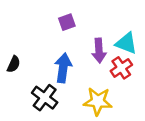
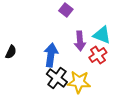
purple square: (67, 22) -> (66, 10), moved, turned -32
black cross: (45, 98) -> (57, 78), moved

